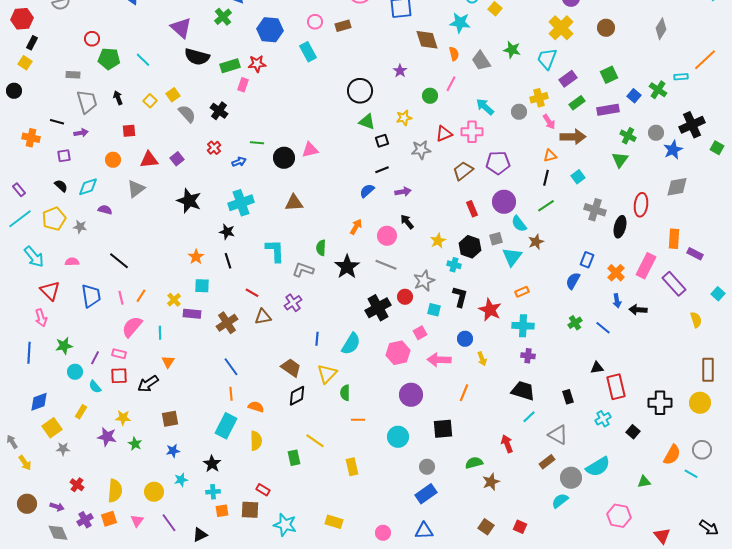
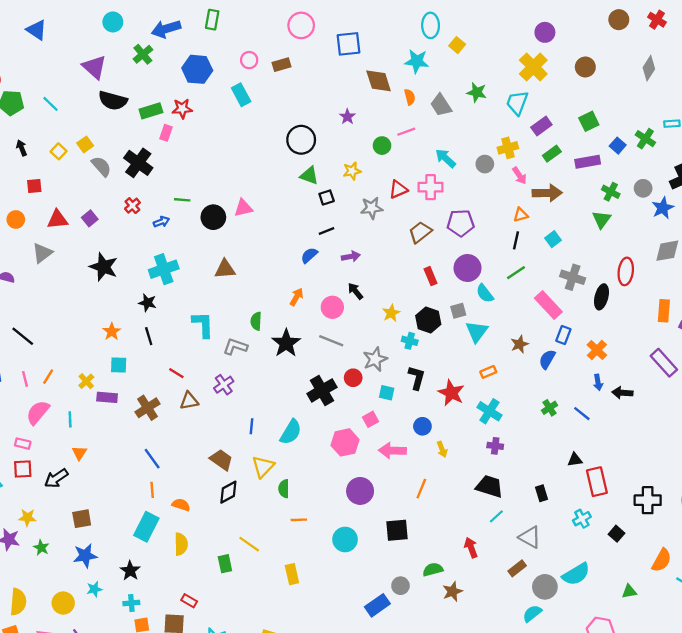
pink line: (451, 84) -> (406, 132), turned 42
black cross: (219, 111) -> (138, 163), size x1.4
brown star: (536, 242) -> (519, 344), moved
pink rectangle: (646, 266) -> (548, 305), moved, turned -70
cyan cross: (523, 326) -> (489, 411), turned 30
blue star: (173, 451) -> (85, 556), size x1.5
gray circle: (427, 467) -> (400, 586), moved

